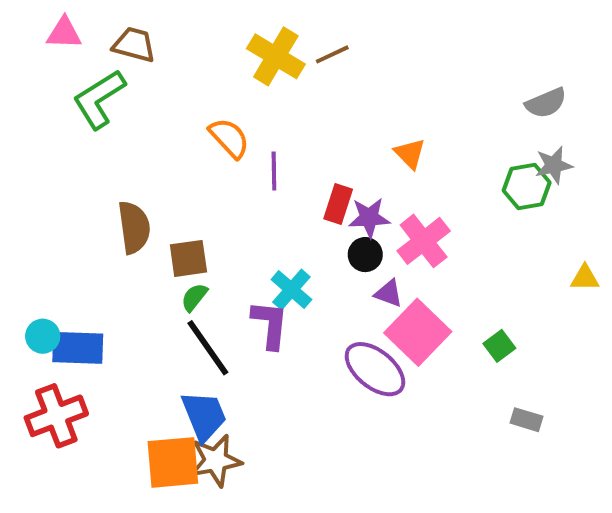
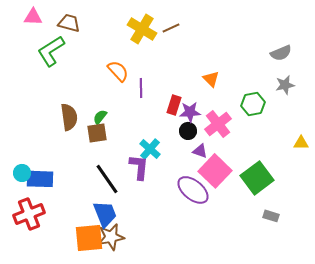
green hexagon: (527, 187) -> (253, 104), moved
green semicircle: (194, 297) -> (100, 117), moved
green square: (499, 346) -> (257, 178), size x2.0

